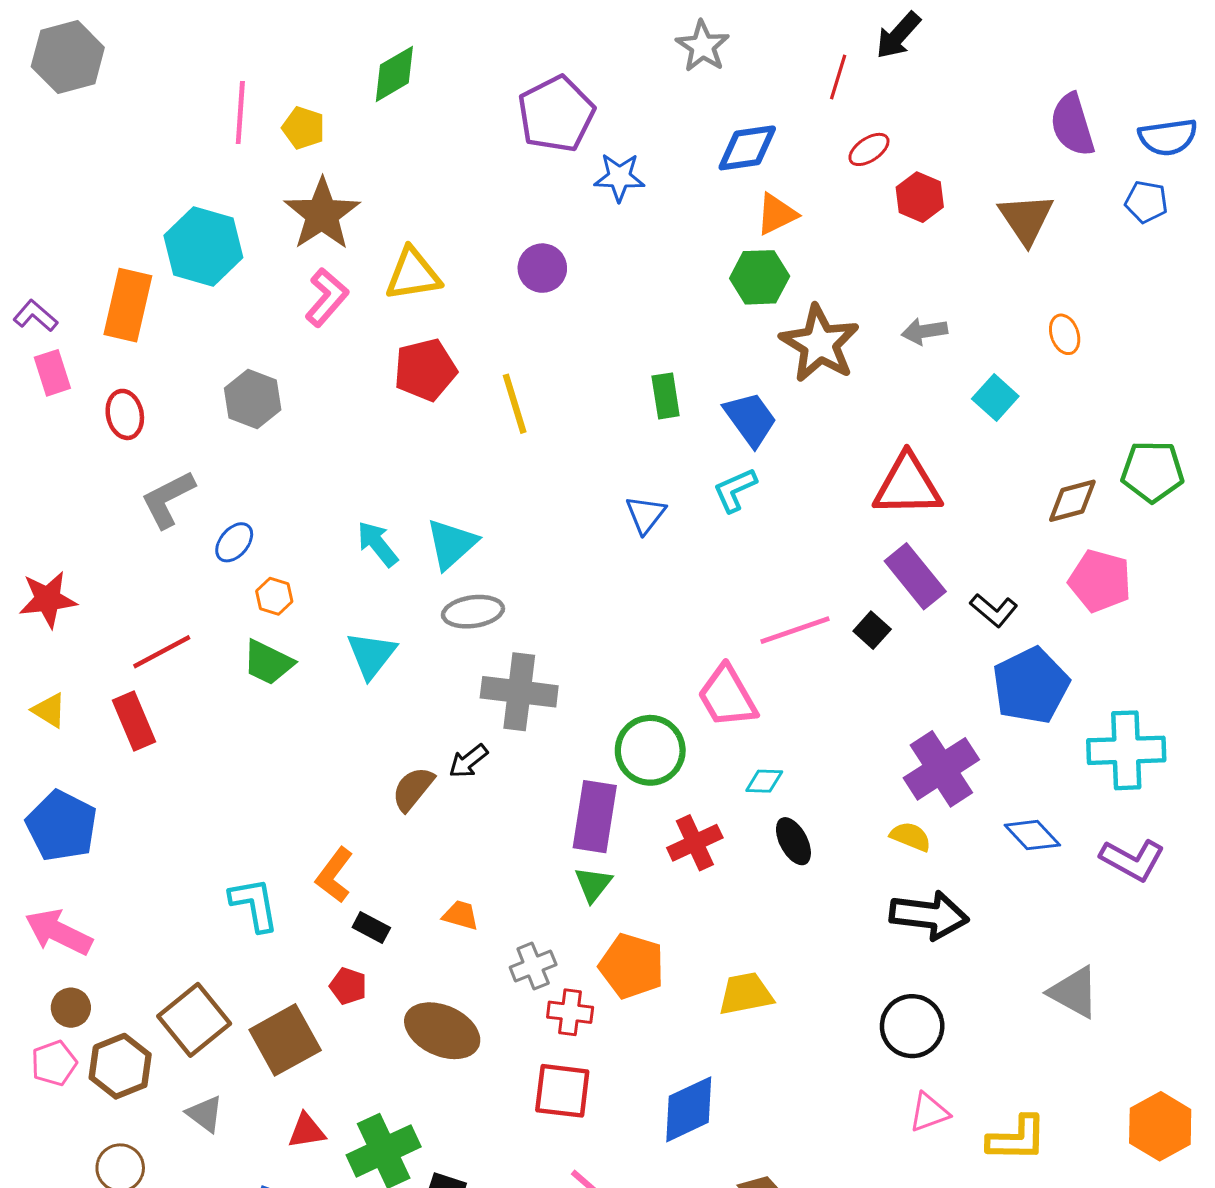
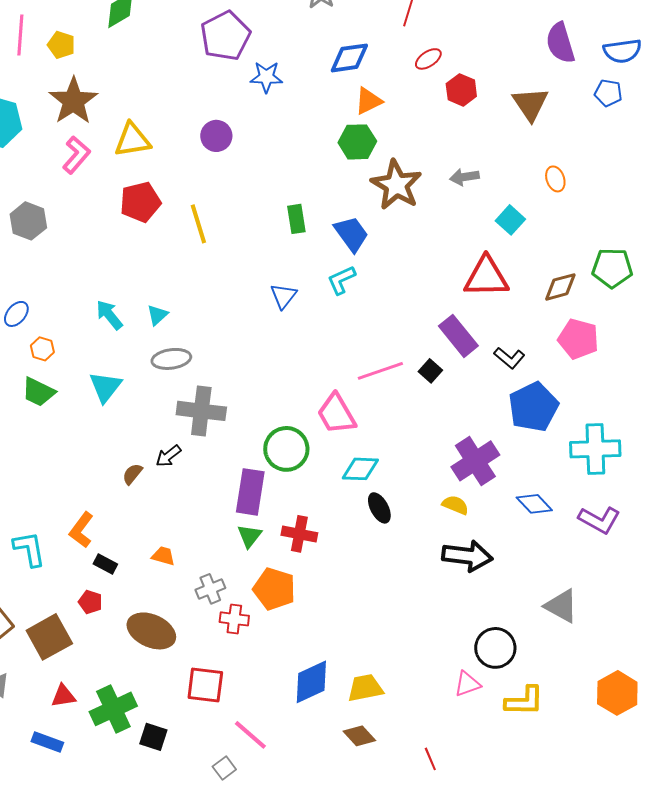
red triangle: (907, 485) -> (486, 277), moved
cyan triangle: (451, 544) -> (157, 315), size x0.6
cyan diamond: (764, 781) -> (360, 469), size x1.5
brown semicircle: (413, 789) -> (132, 474), size x0.7
red cross: (695, 843) -> (299, 534), moved, turned 36
yellow trapezoid: (746, 994) -> (365, 688), moved
black circle: (912, 1026) -> (495, 648), moved
red square: (562, 1091) -> (205, 685), moved

